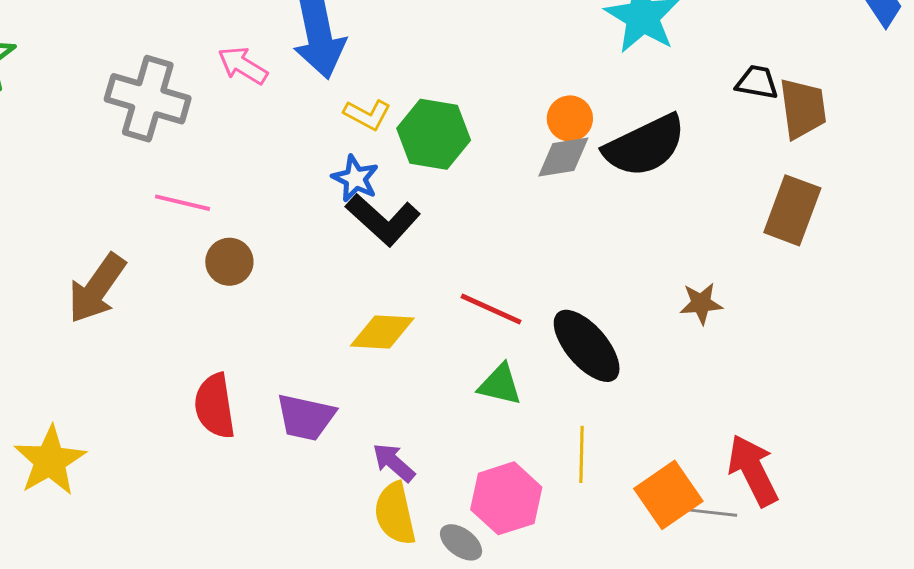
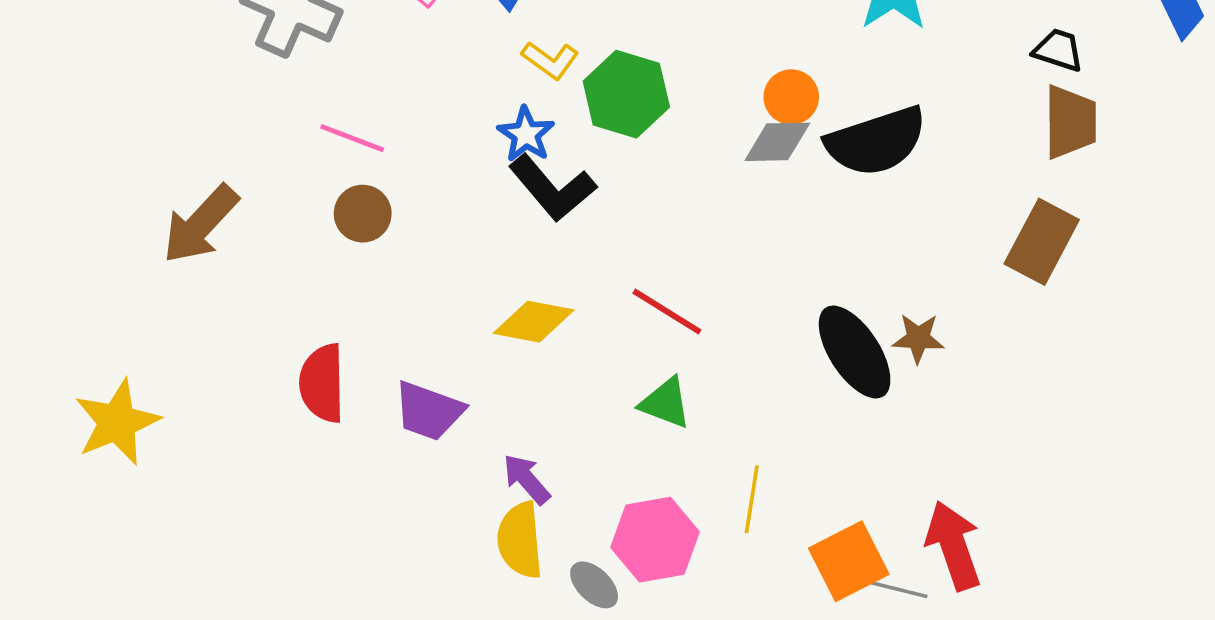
black trapezoid: (757, 82) -> (1058, 50), moved
pink line: (183, 203) -> (352, 138), moved
black ellipse: (587, 346) -> (855, 352), moved

